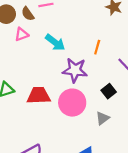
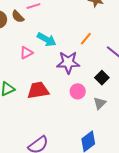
pink triangle: (22, 34) -> (26, 53), moved
orange line: (97, 47) -> (86, 39), turned 32
pink circle: (72, 103) -> (78, 91), moved, size x0.6

